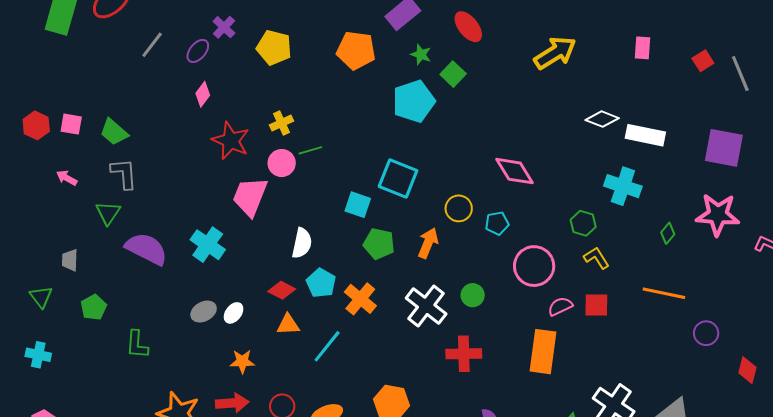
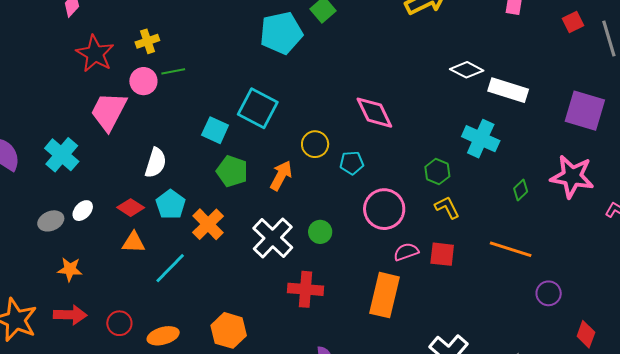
white ellipse: (234, 313) -> (83, 211), moved
orange star: (242, 361) -> (70, 269), moved

